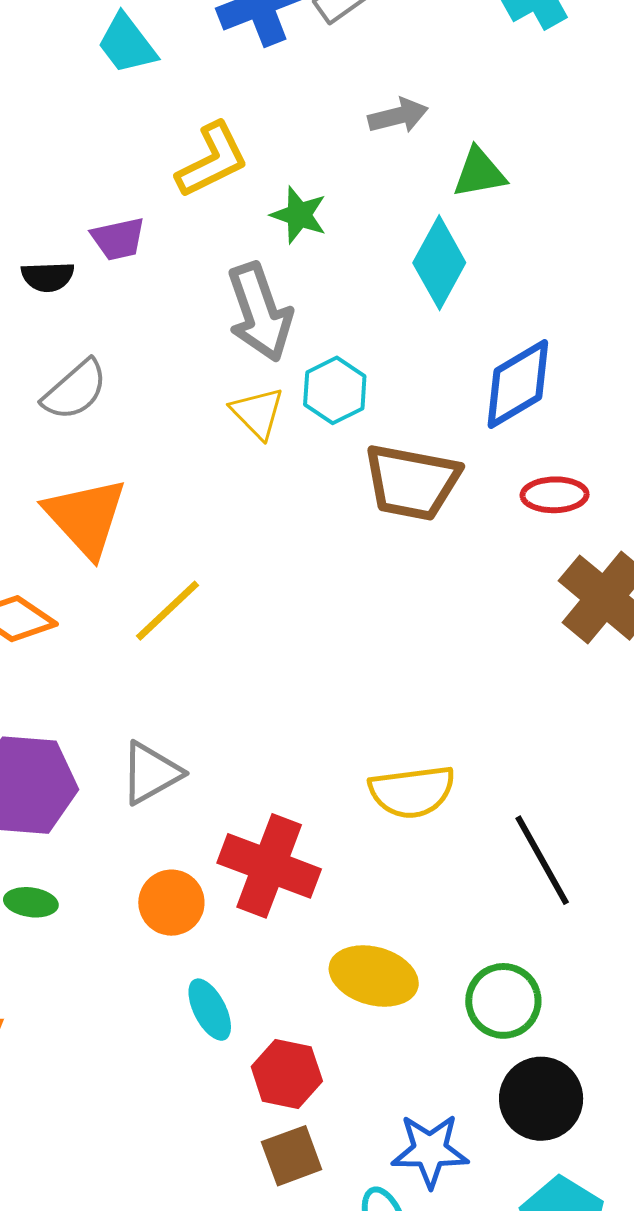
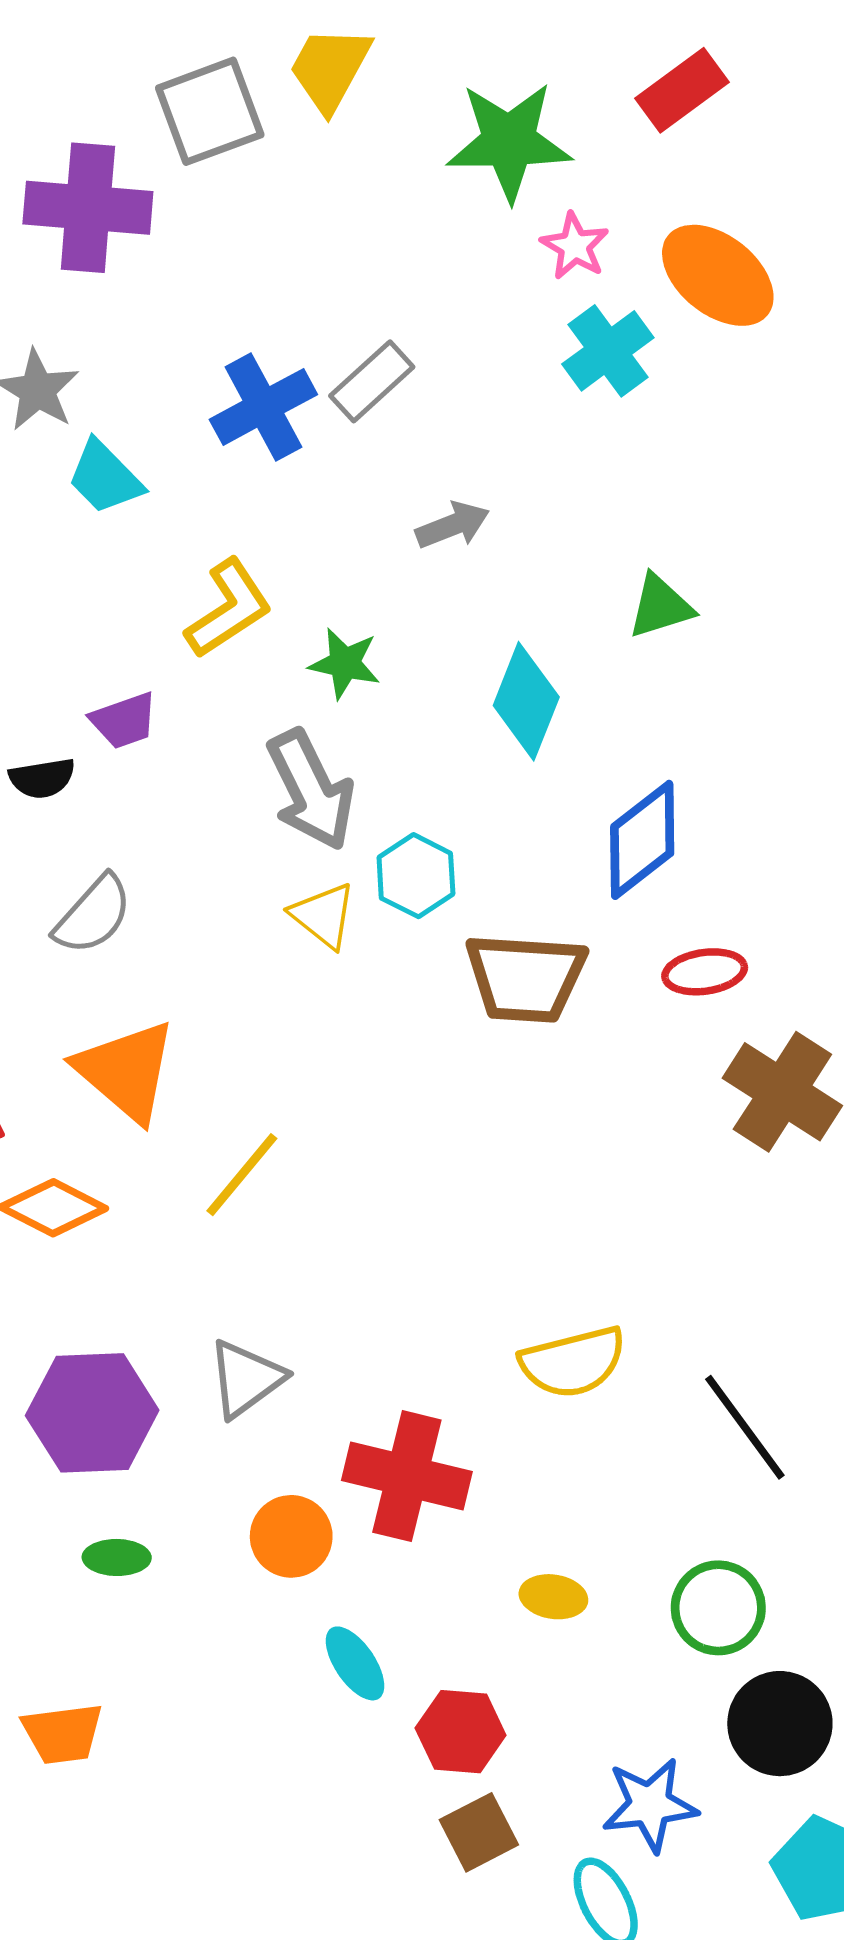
green triangle: (479, 173) -> (660, 606), moved
yellow ellipse: (374, 976) -> (553, 1597), size x0.6

